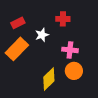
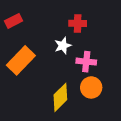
red rectangle: (18, 23) -> (14, 21), moved
white star: (42, 35) -> (63, 46), moved

